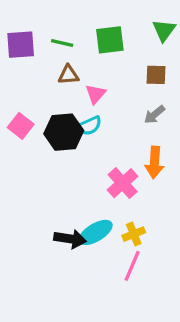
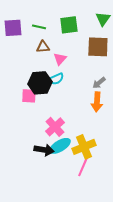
brown square: (156, 75) -> (98, 47), size x1.6
gray arrow: (154, 115) -> (99, 83), moved
pink square: (21, 126) -> (29, 96), moved, turned -35
pink cross: (123, 183) -> (55, 127), moved
yellow cross: (134, 234) -> (84, 147), size x1.6

